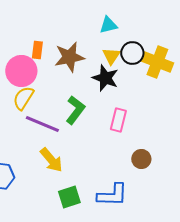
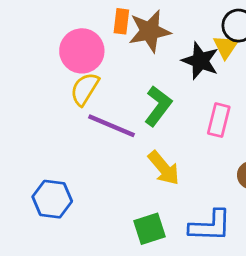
orange rectangle: (37, 50) -> (121, 21), moved
yellow triangle: (111, 56) -> (226, 47), moved
yellow arrow: (51, 160) -> (164, 168), moved

